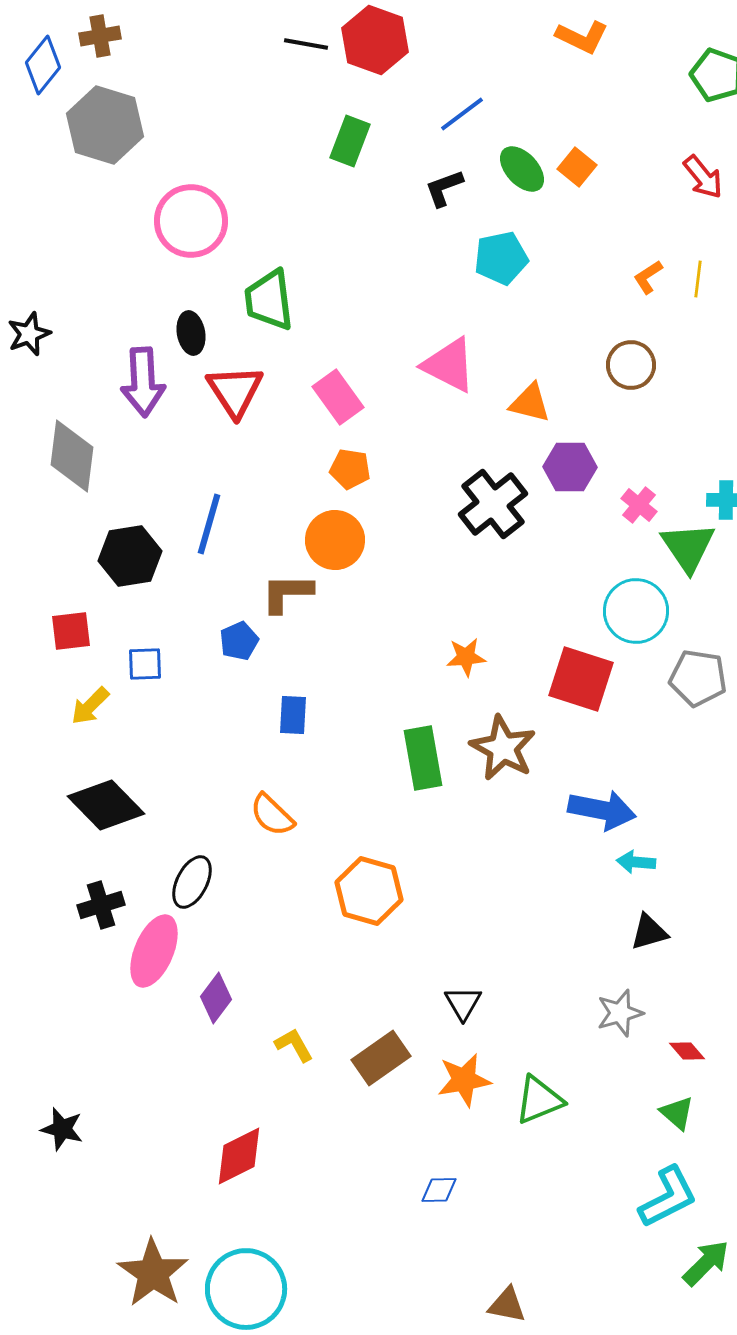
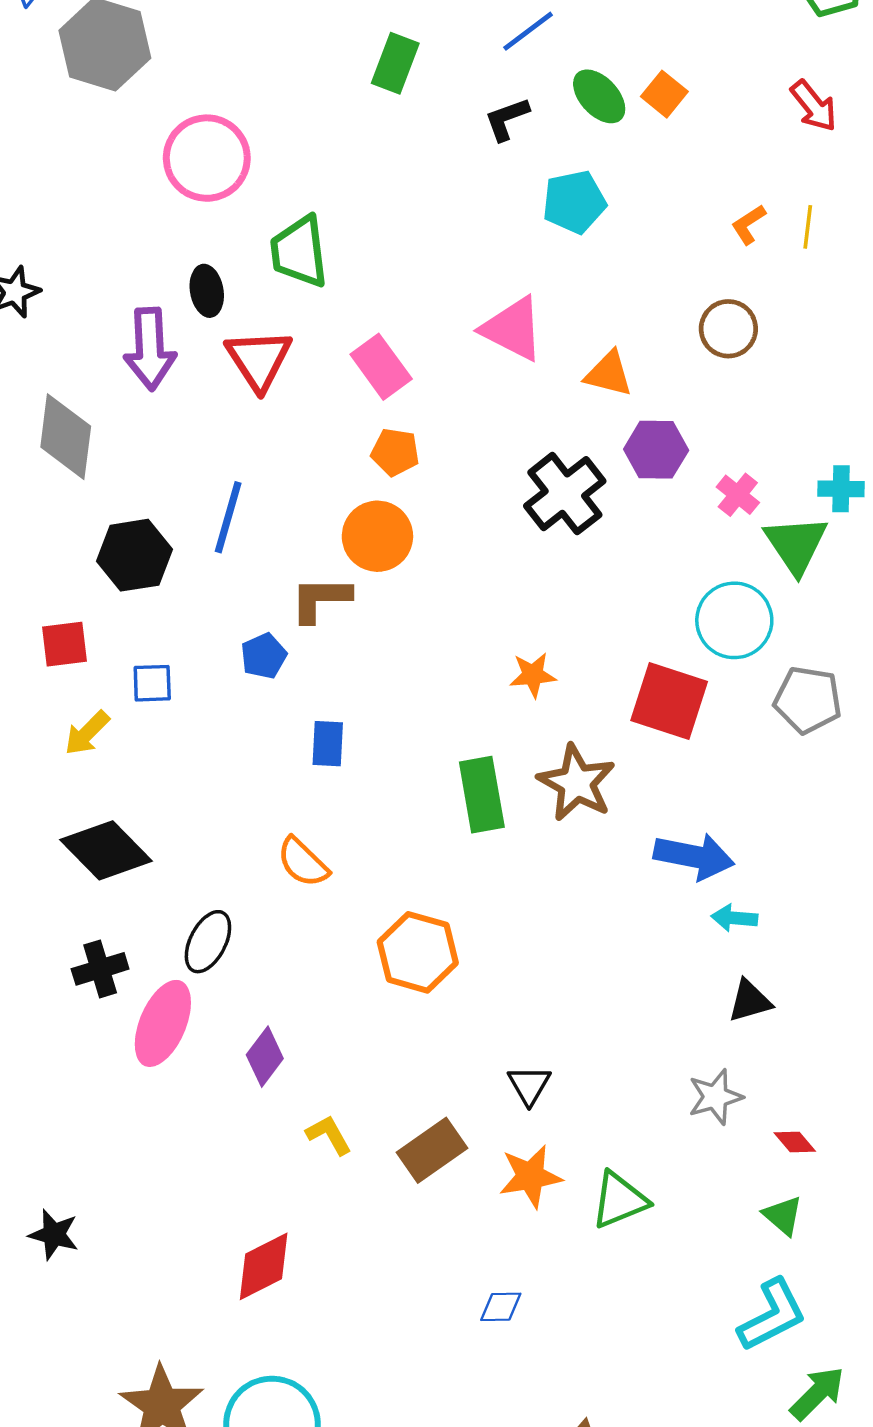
purple diamond: (216, 998) -> (265, 1057), moved

